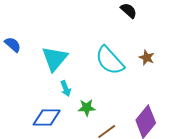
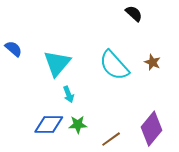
green star: (87, 108) -> (78, 125), moved

